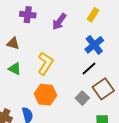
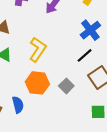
gray square: (82, 98) -> (66, 86), moved

